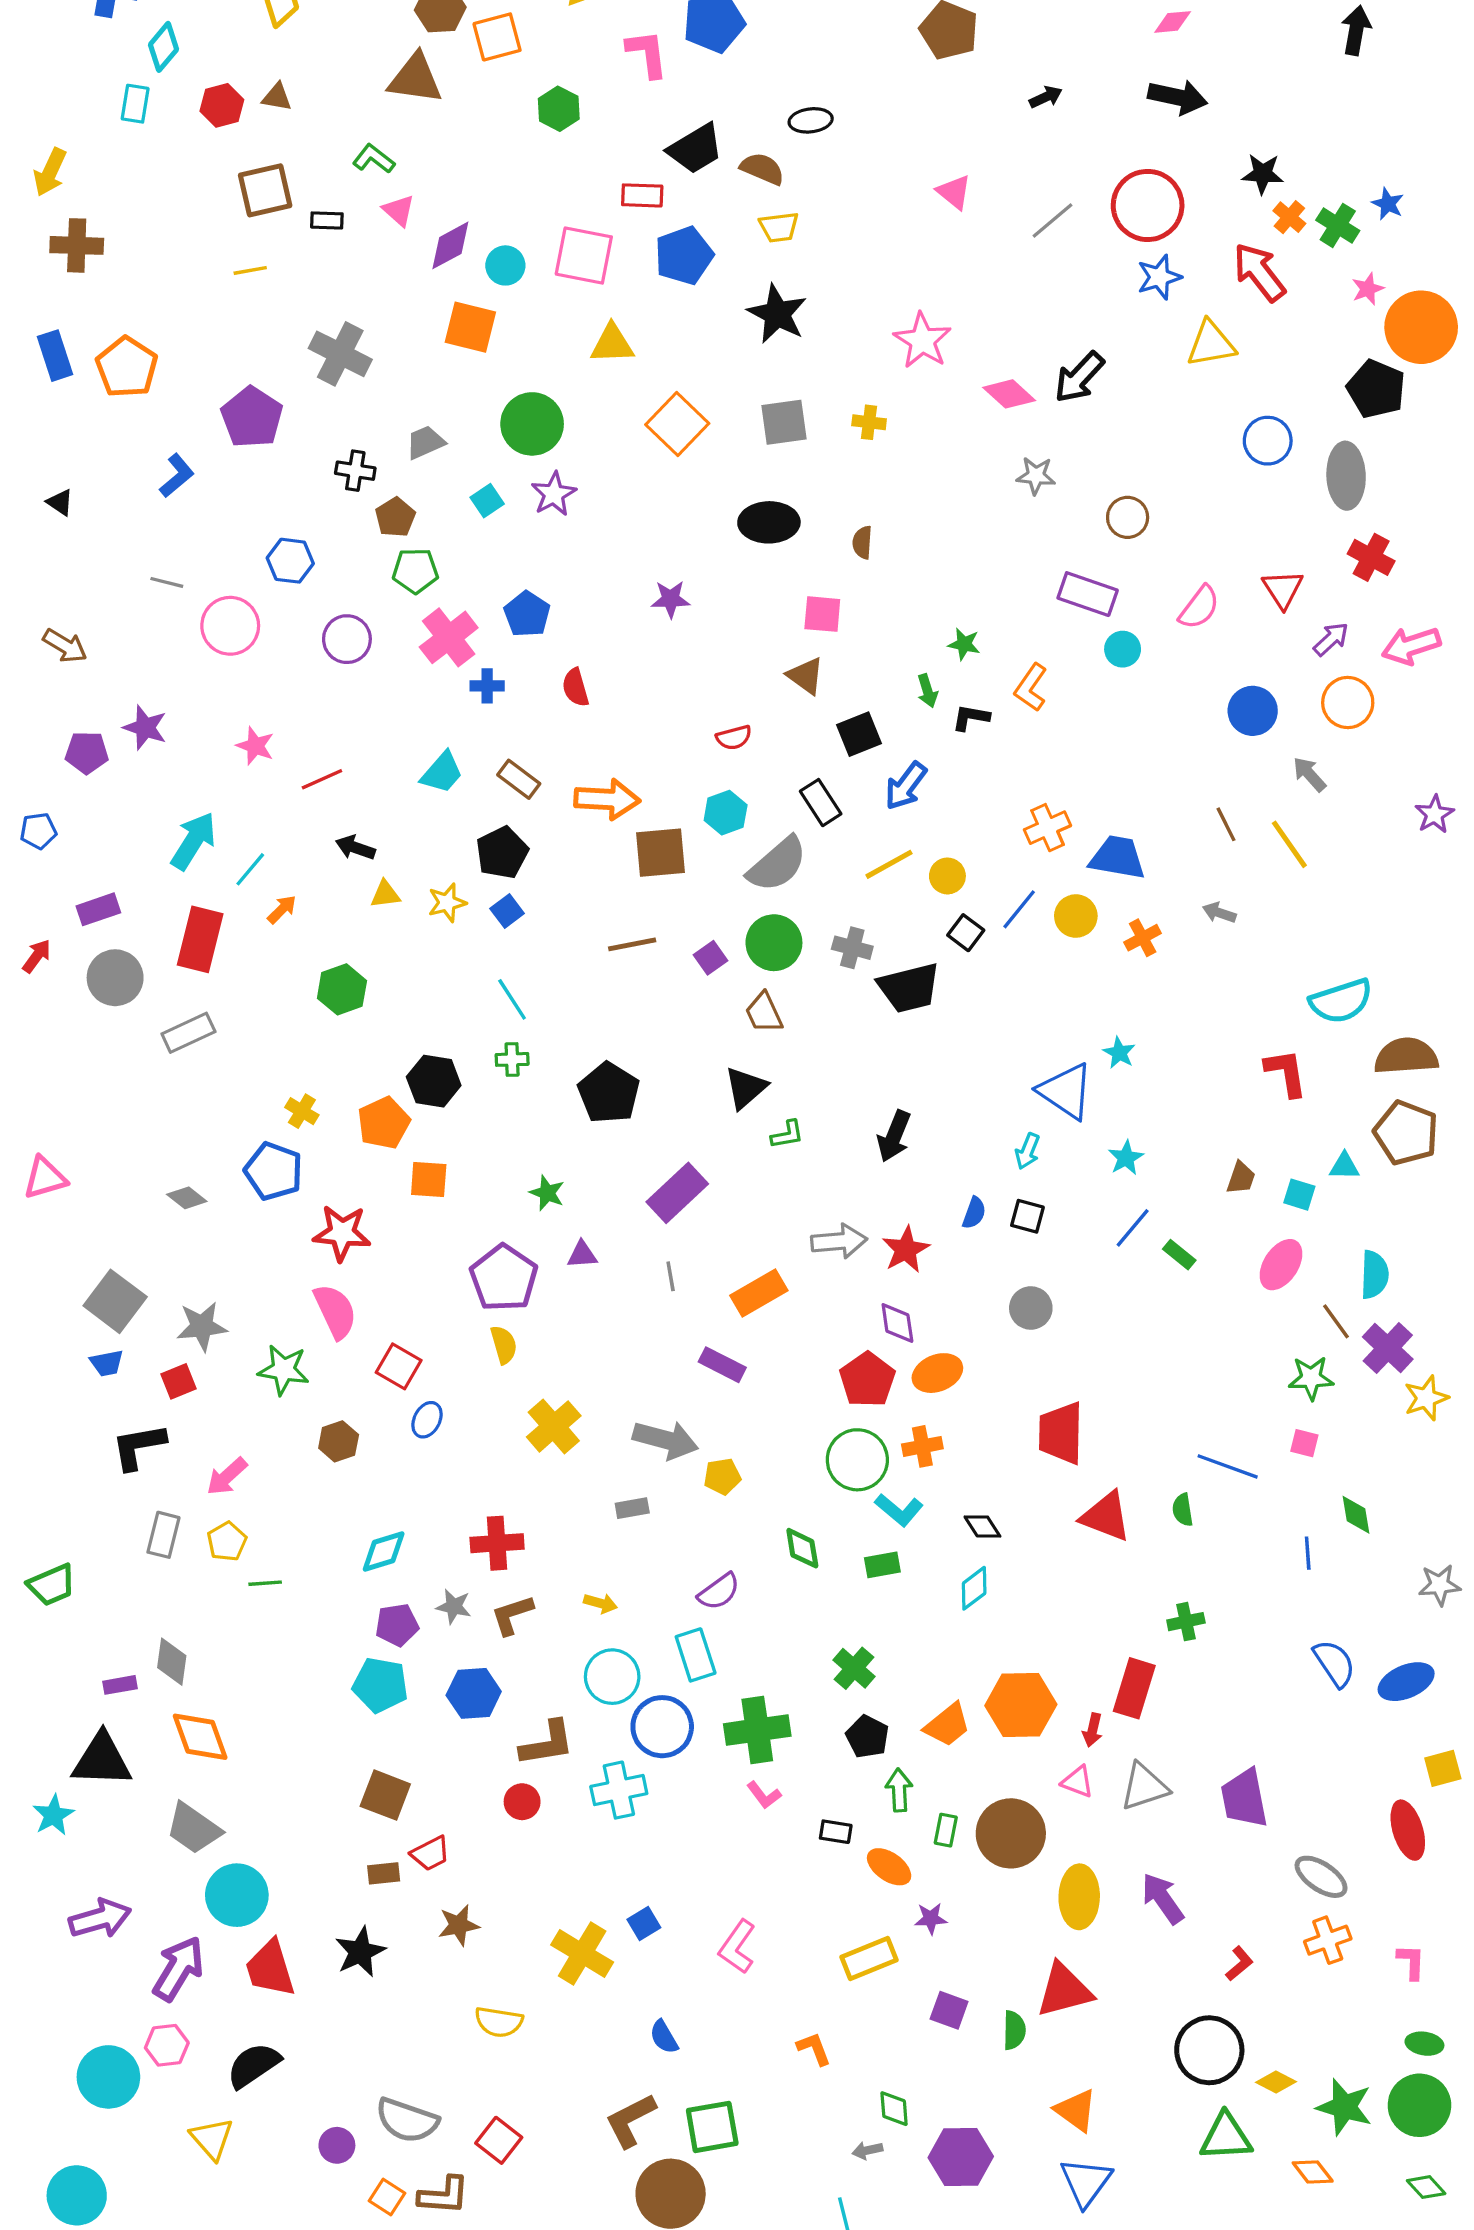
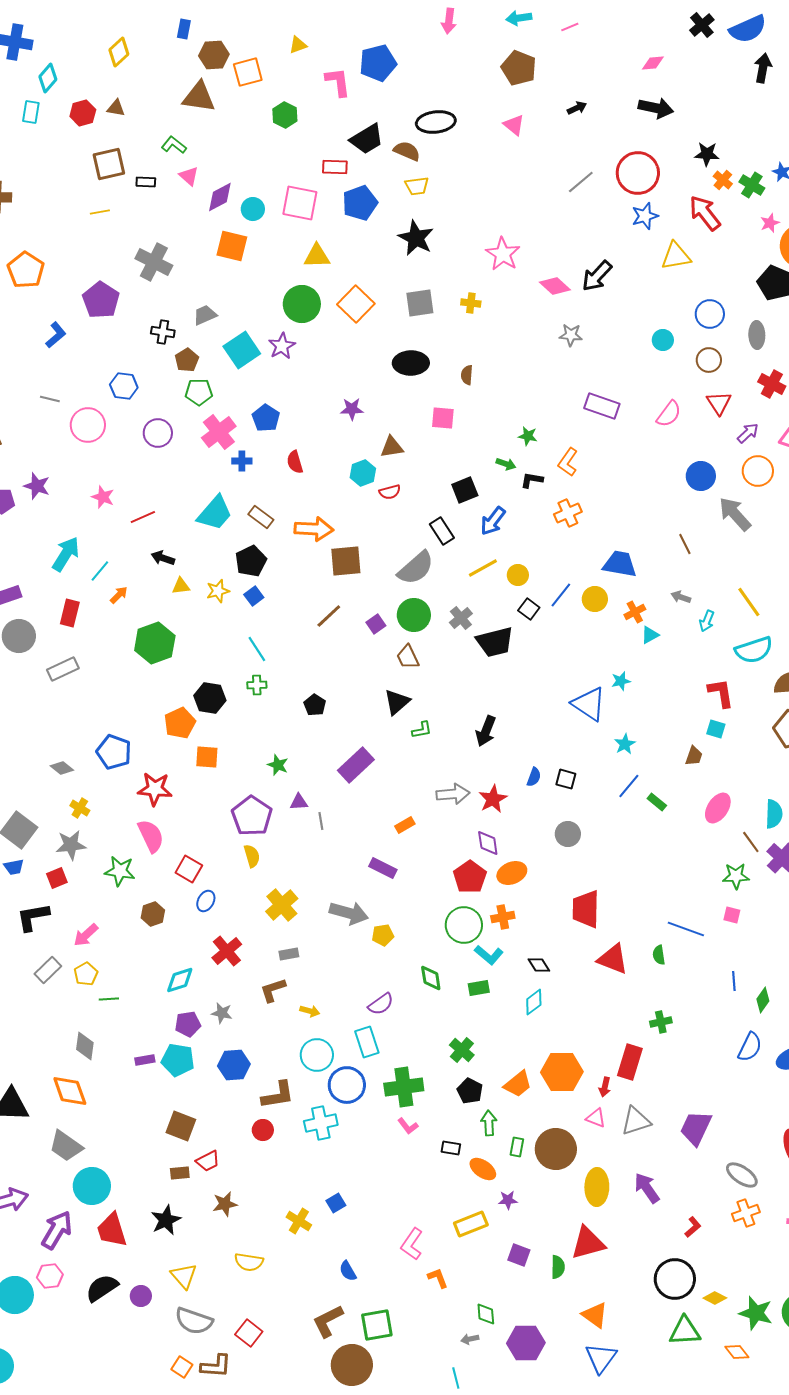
black ellipse: (811, 120) -> (436, 122), size x1.5
pink triangle: (954, 192) -> (514, 125), moved
green circle: (532, 424) -> (302, 304), moved
gray ellipse: (1346, 476) -> (757, 335), size x0.7
cyan square: (487, 501) -> (242, 350), size x1.8
brown circle: (1128, 517) -> (709, 360), moved
cyan circle: (1123, 649) -> (663, 340), moved
brown triangle: (806, 676) -> (392, 447), moved, turned -45
green arrow: (927, 691) -> (506, 464), turned -54
cyan trapezoid: (442, 773) -> (215, 513), size x1.4
gray arrow: (1309, 774) -> (735, 514), size x1.6
cyan hexagon: (726, 813) -> (363, 473), moved
orange cross: (1047, 828) -> (568, 513), moved
yellow line: (1289, 844) -> (749, 602), moved
red rectangle: (200, 939) -> (70, 613), size x0.7
brown line: (632, 944) -> (329, 616), turned -32
gray cross: (852, 948) -> (461, 618), turned 35
green hexagon: (342, 989) -> (155, 643), size x1.4
cyan star: (1119, 1053) -> (621, 681), turned 30
black pentagon: (609, 1093) -> (315, 705), size x0.6
yellow cross: (302, 1111) -> (80, 808), moved
cyan arrow: (1027, 1151) -> (707, 621), moved
cyan triangle: (1344, 1166) -> (650, 635), moved, turned -30
cyan square: (1299, 1195) -> (716, 729), moved
gray line: (671, 1276) -> (321, 821), moved
orange rectangle: (759, 1293) -> (405, 825), size x0.6
gray rectangle: (632, 1508) -> (289, 954), moved
green diamond: (1356, 1515) -> (763, 1000), moved, turned 45
gray rectangle: (163, 1535) -> (48, 970), turned 32
red cross: (497, 1543) -> (227, 951), moved, turned -36
brown L-shape: (512, 1615) -> (273, 990), moved
gray diamond: (172, 1662) -> (85, 1046), moved
blue semicircle: (1334, 1663) -> (750, 1047), turned 60
purple rectangle: (120, 1685) -> (145, 1060), moved
purple trapezoid: (1244, 1798) -> (696, 1128), turned 36
pink L-shape: (737, 1947) -> (412, 1244), moved
yellow cross: (582, 1954) -> (299, 1221), size x0.7
yellow triangle: (212, 2139) -> (184, 1276), moved
purple circle: (337, 2145) -> (141, 1296), moved

